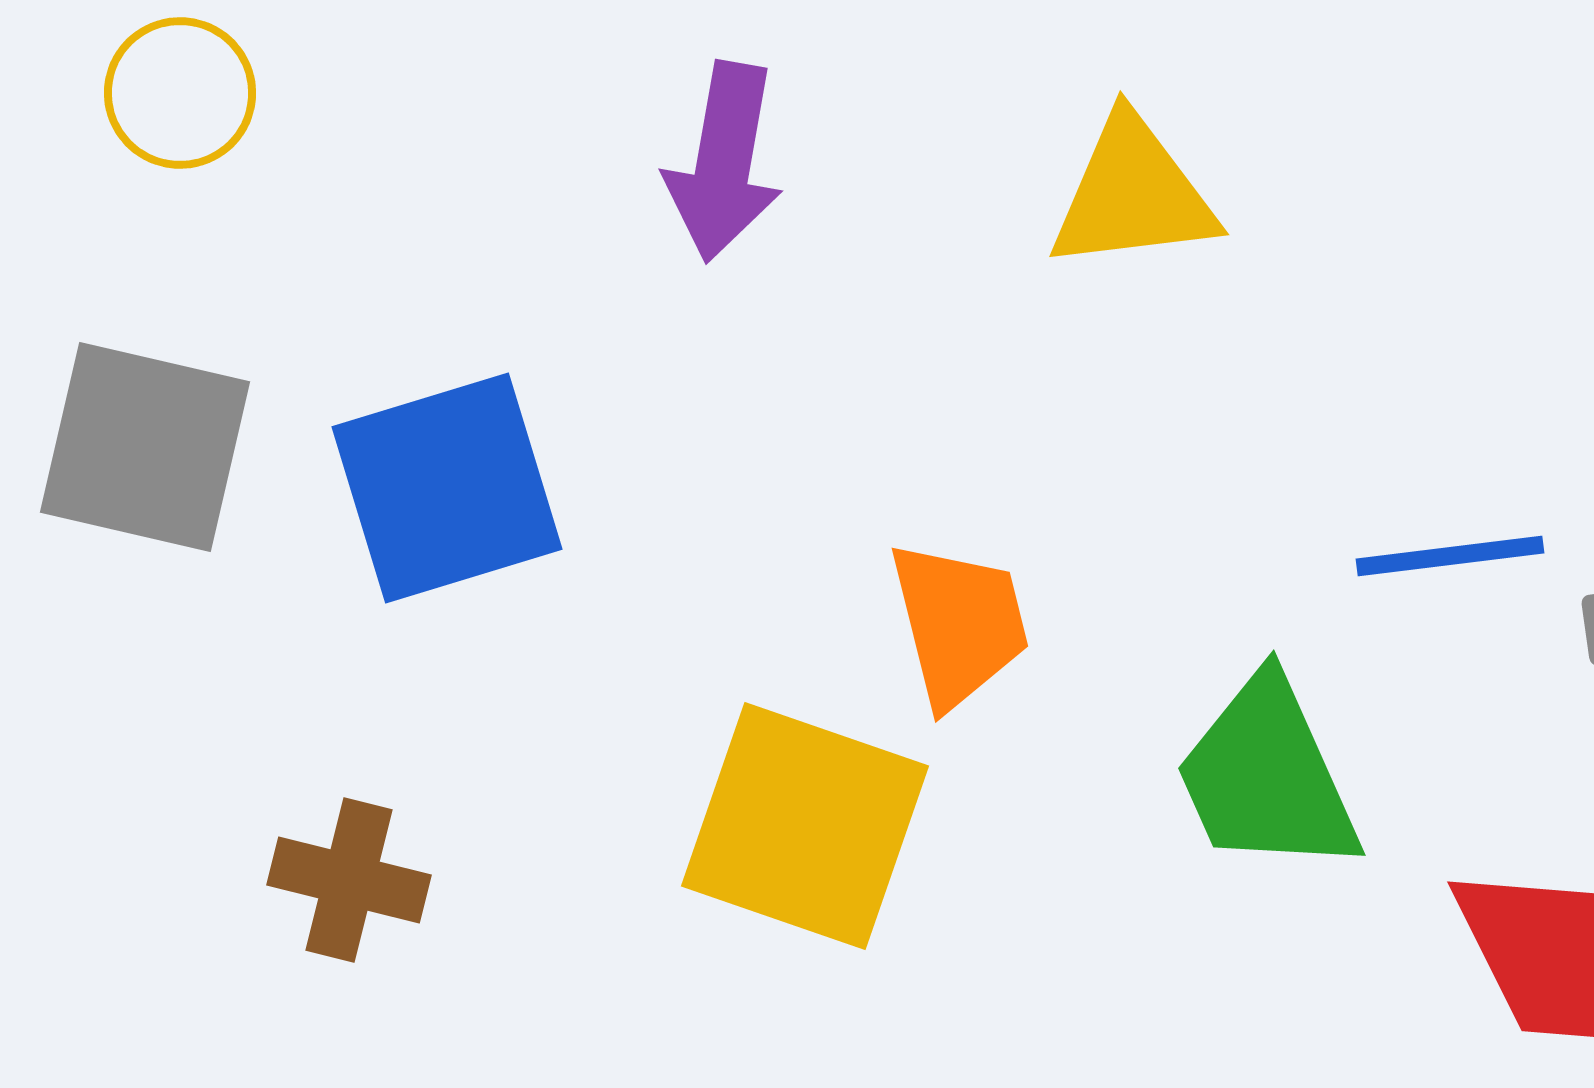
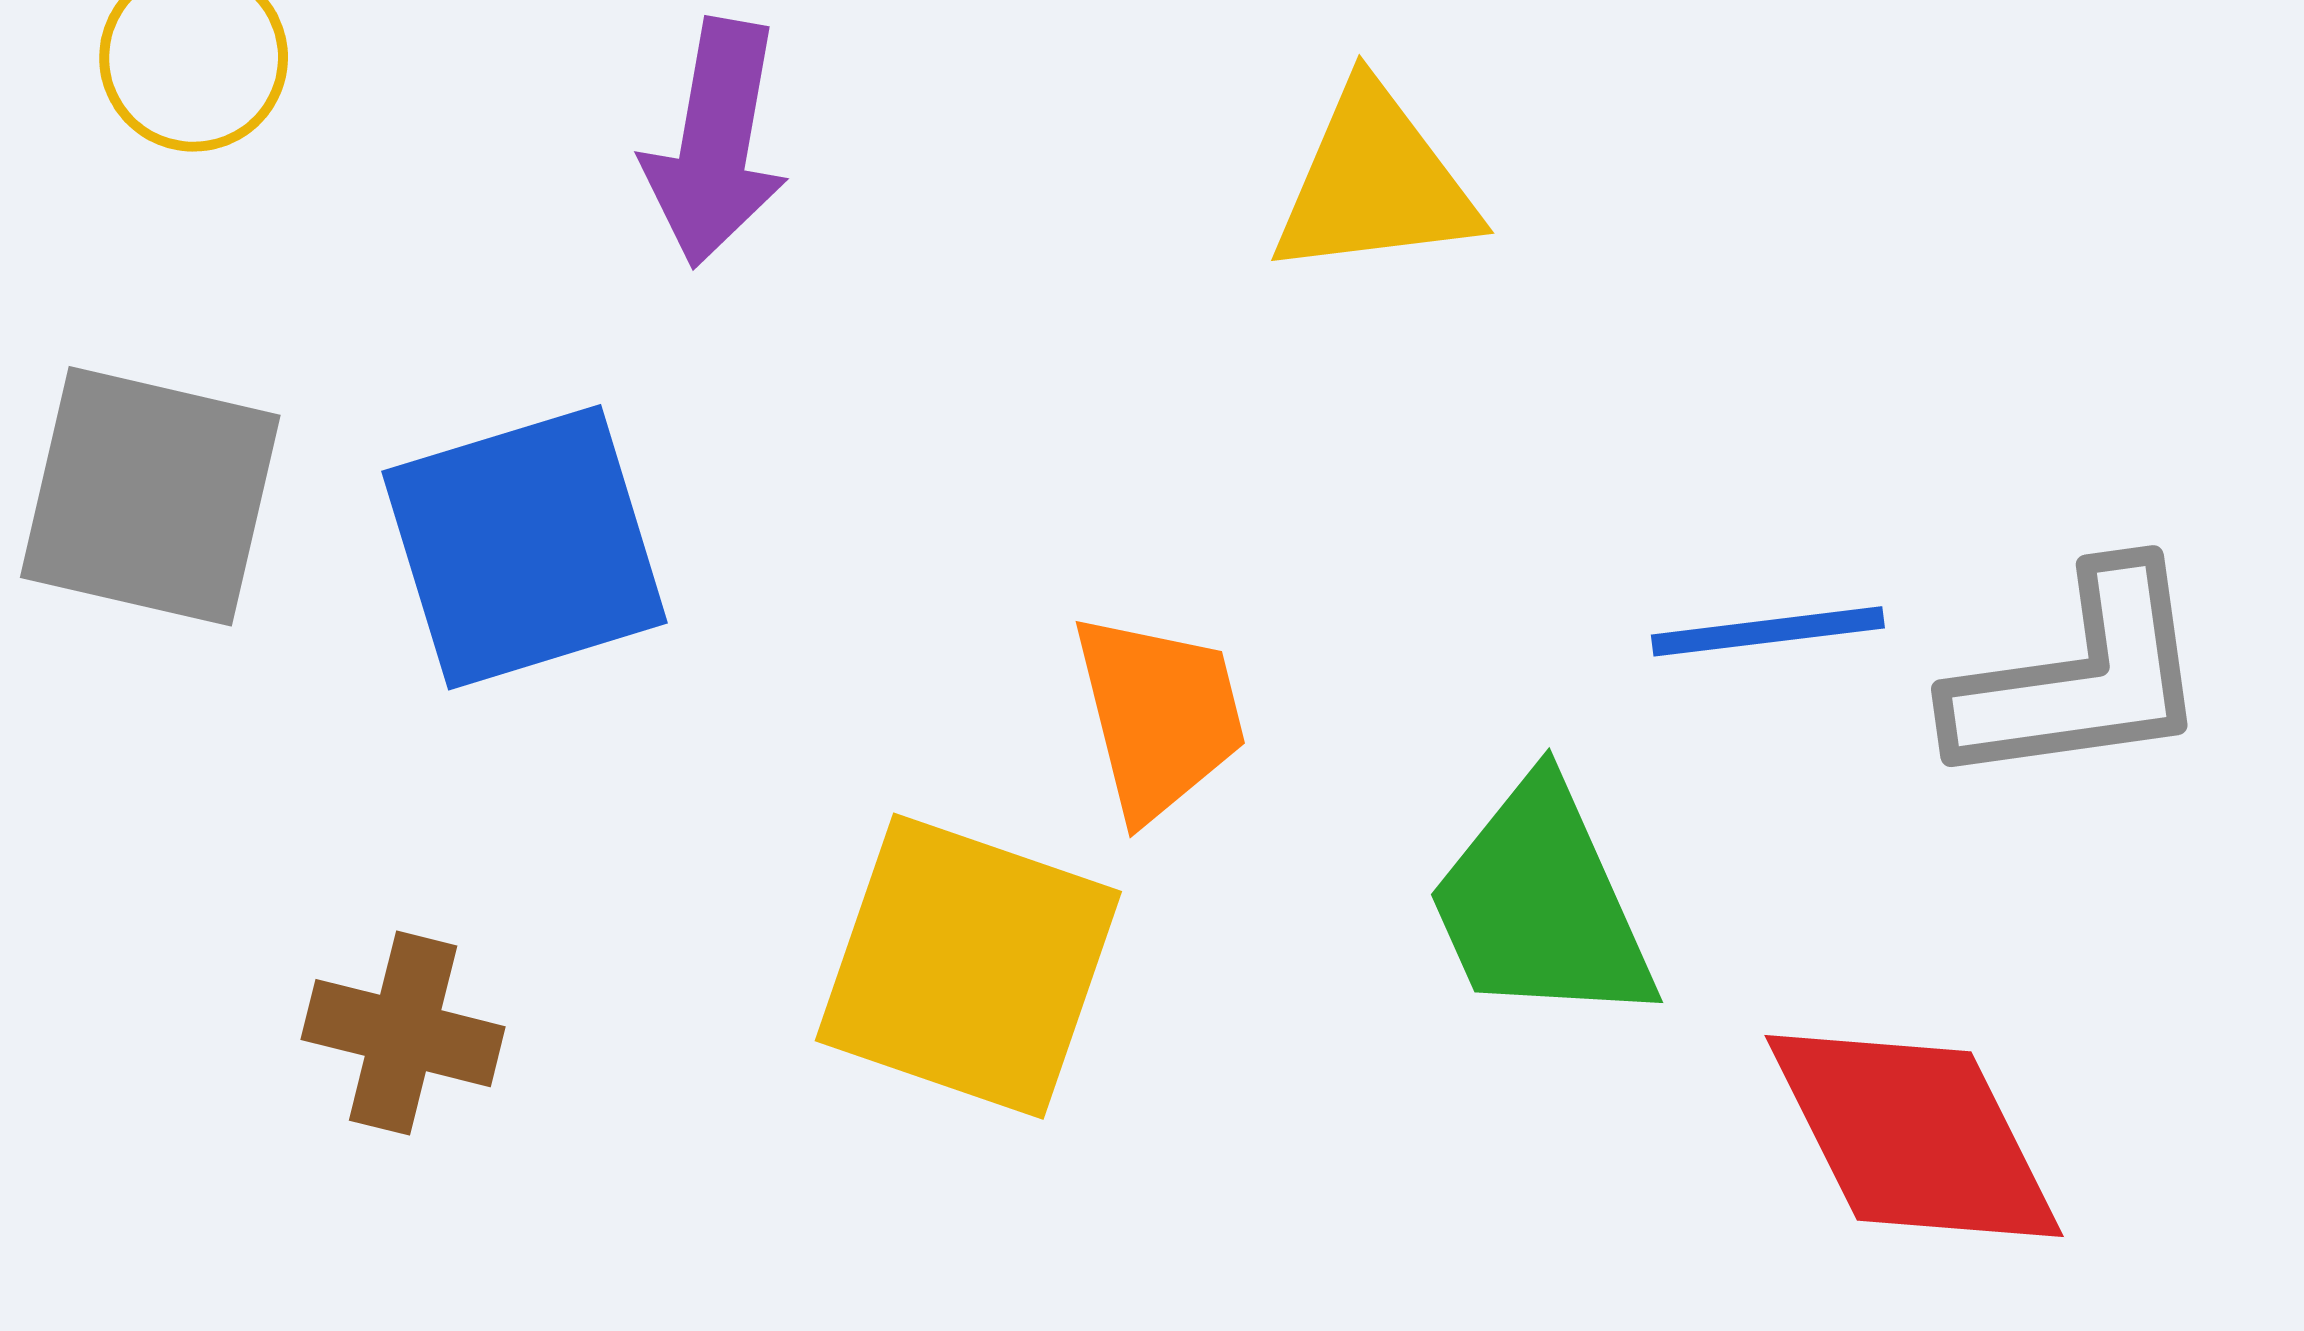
purple arrow: (724, 162) -> (715, 143), moved

